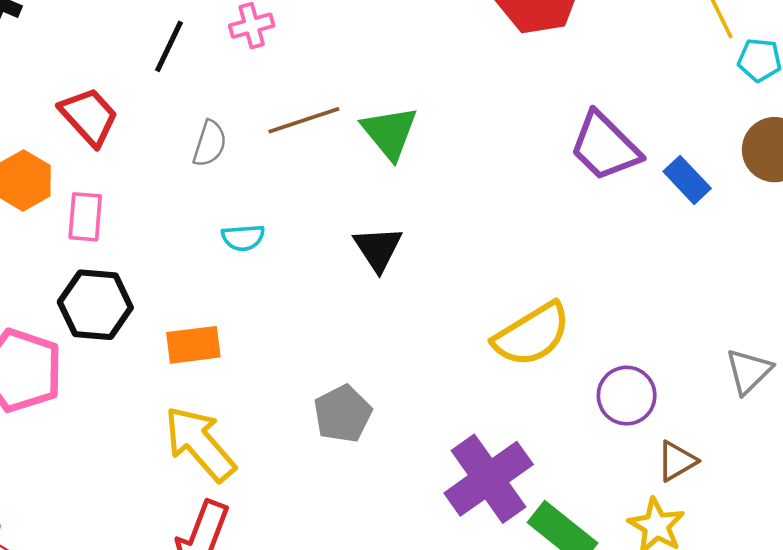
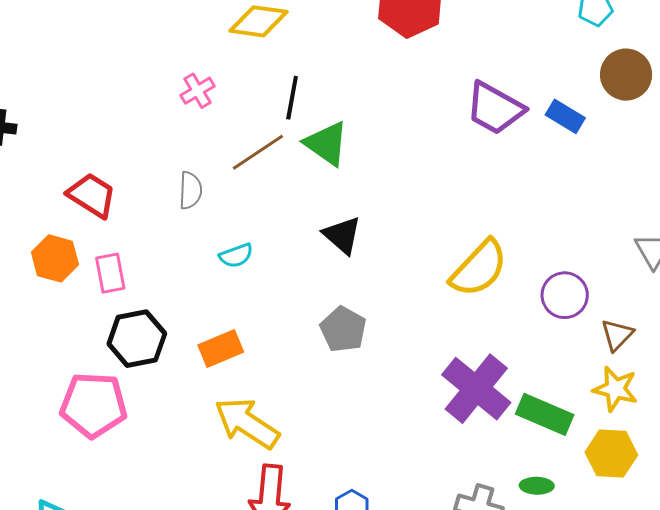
black line: (169, 46) -> (292, 98), moved
gray pentagon: (343, 414) -> (343, 329), moved

